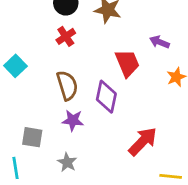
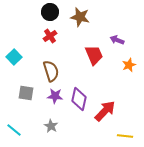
purple diamond: (106, 97) -> (79, 99), moved
gray square: (32, 137) -> (26, 93), moved
cyan line: (15, 168) -> (14, 130), turned -42

